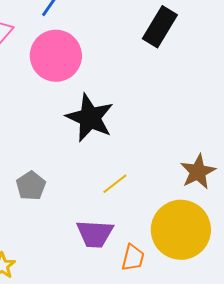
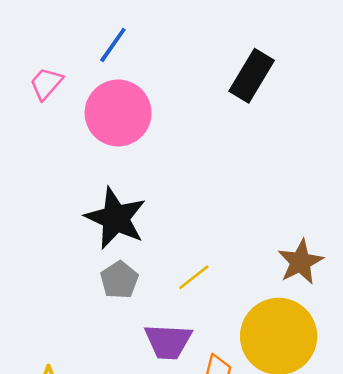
black star: (90, 118) -> (116, 218), moved
gray pentagon: (31, 186) -> (119, 280), moved

